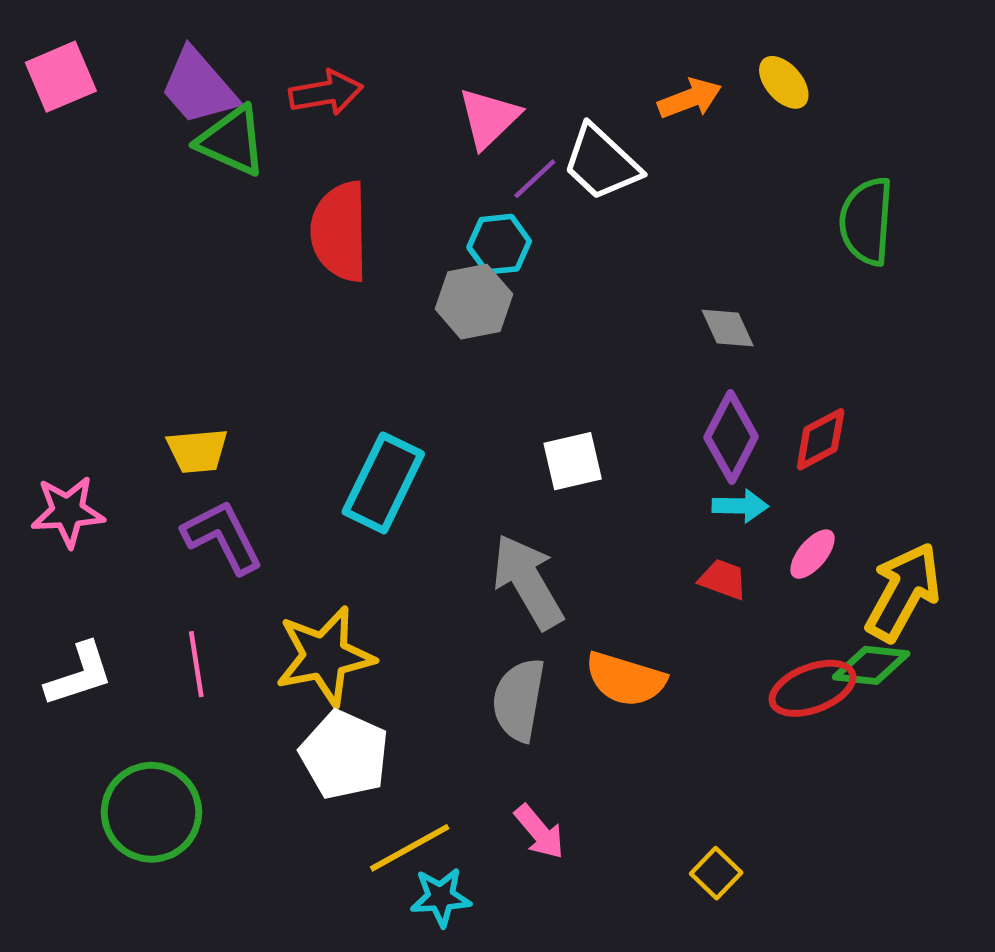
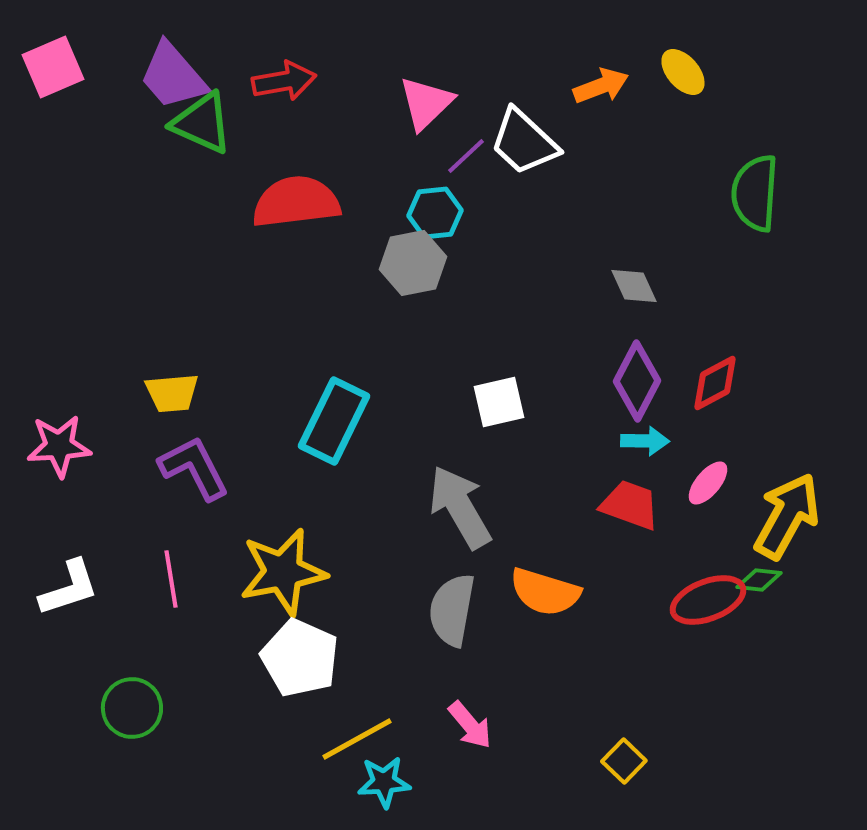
red semicircle: (340, 232) -> (296, 202), turned 84
red trapezoid: (723, 579) -> (630, 505), size x1.4
green diamond: (871, 665) -> (759, 580), size x0.7
green circle: (151, 812) -> (132, 708), size x0.7

